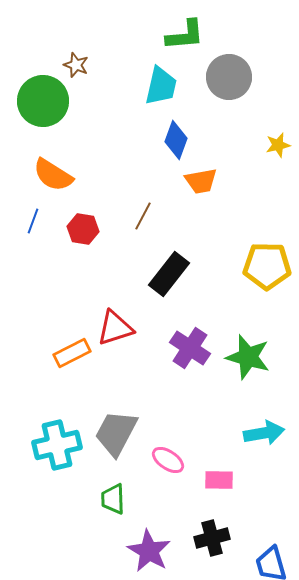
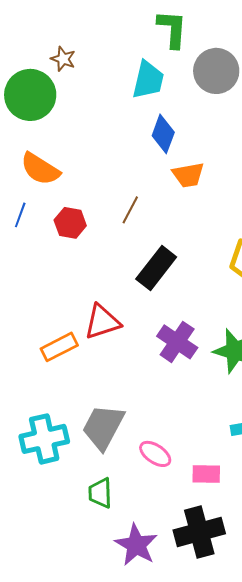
green L-shape: (185, 35) -> (172, 29), turned -81
black cross: (212, 538) -> (199, 532), size x1.4

